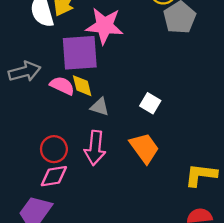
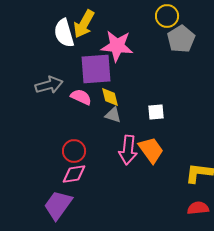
yellow diamond: (82, 86) -> (110, 97), moved
white square: (150, 103) -> (156, 112), turned -36
pink arrow: (95, 148) -> (128, 150), moved

